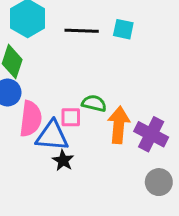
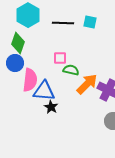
pink square: (71, 117) -> (60, 58), moved
orange arrow: (119, 125) -> (87, 84), turned 40

